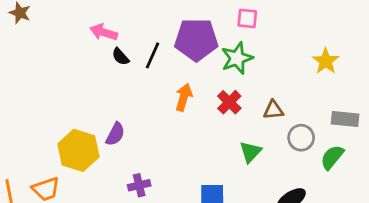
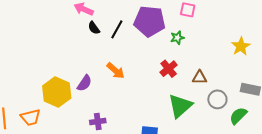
green star: (237, 58) -> (177, 38), size x0.6
orange arrow: (184, 97) -> (116, 71), moved, turned 108
green triangle: (250, 152) -> (180, 106), size x1.5

